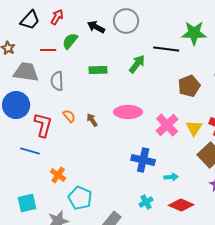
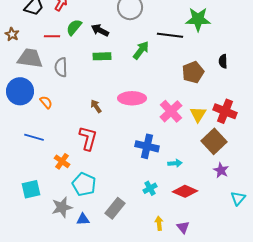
black arrow: (96, 27) -> (100, 30), moved
orange semicircle: (69, 116) -> (46, 102), moved
red L-shape: (43, 125) -> (88, 138), moved

